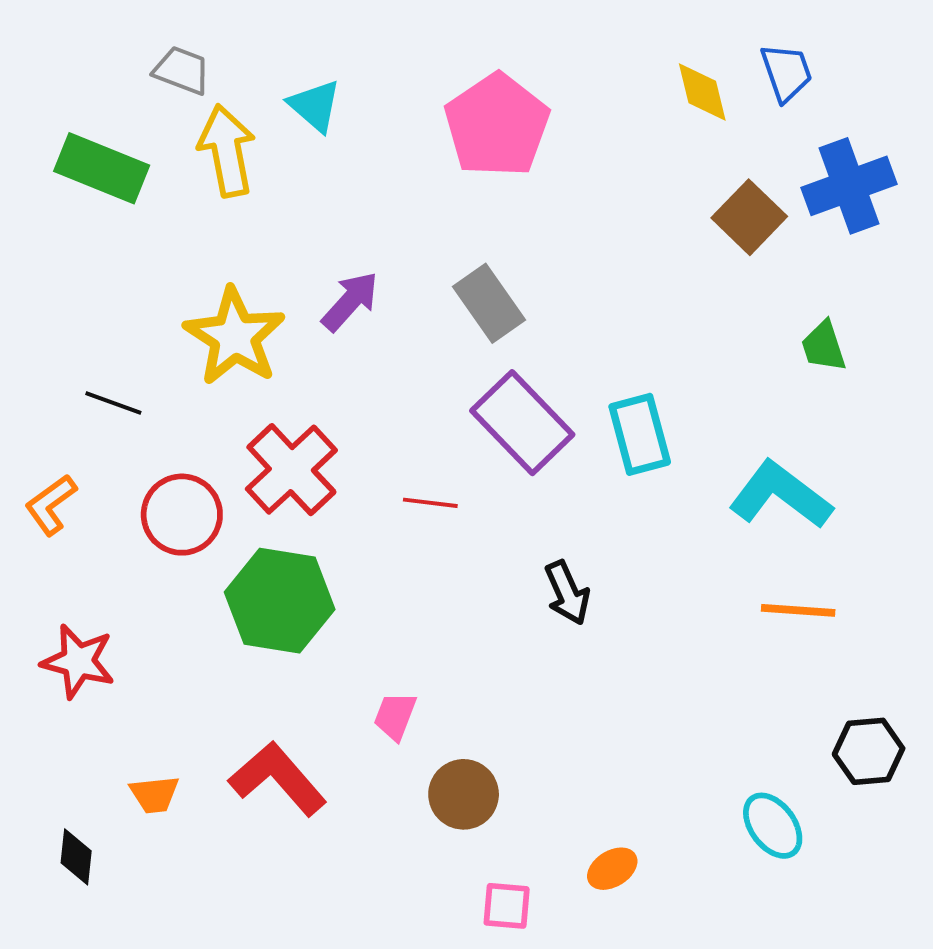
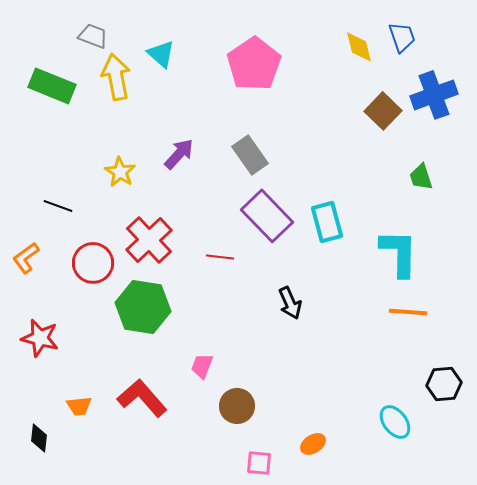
yellow star: (235, 337) -> (120, 172), size x0.6
cyan L-shape: (781, 495) -> (399, 253), turned 54

